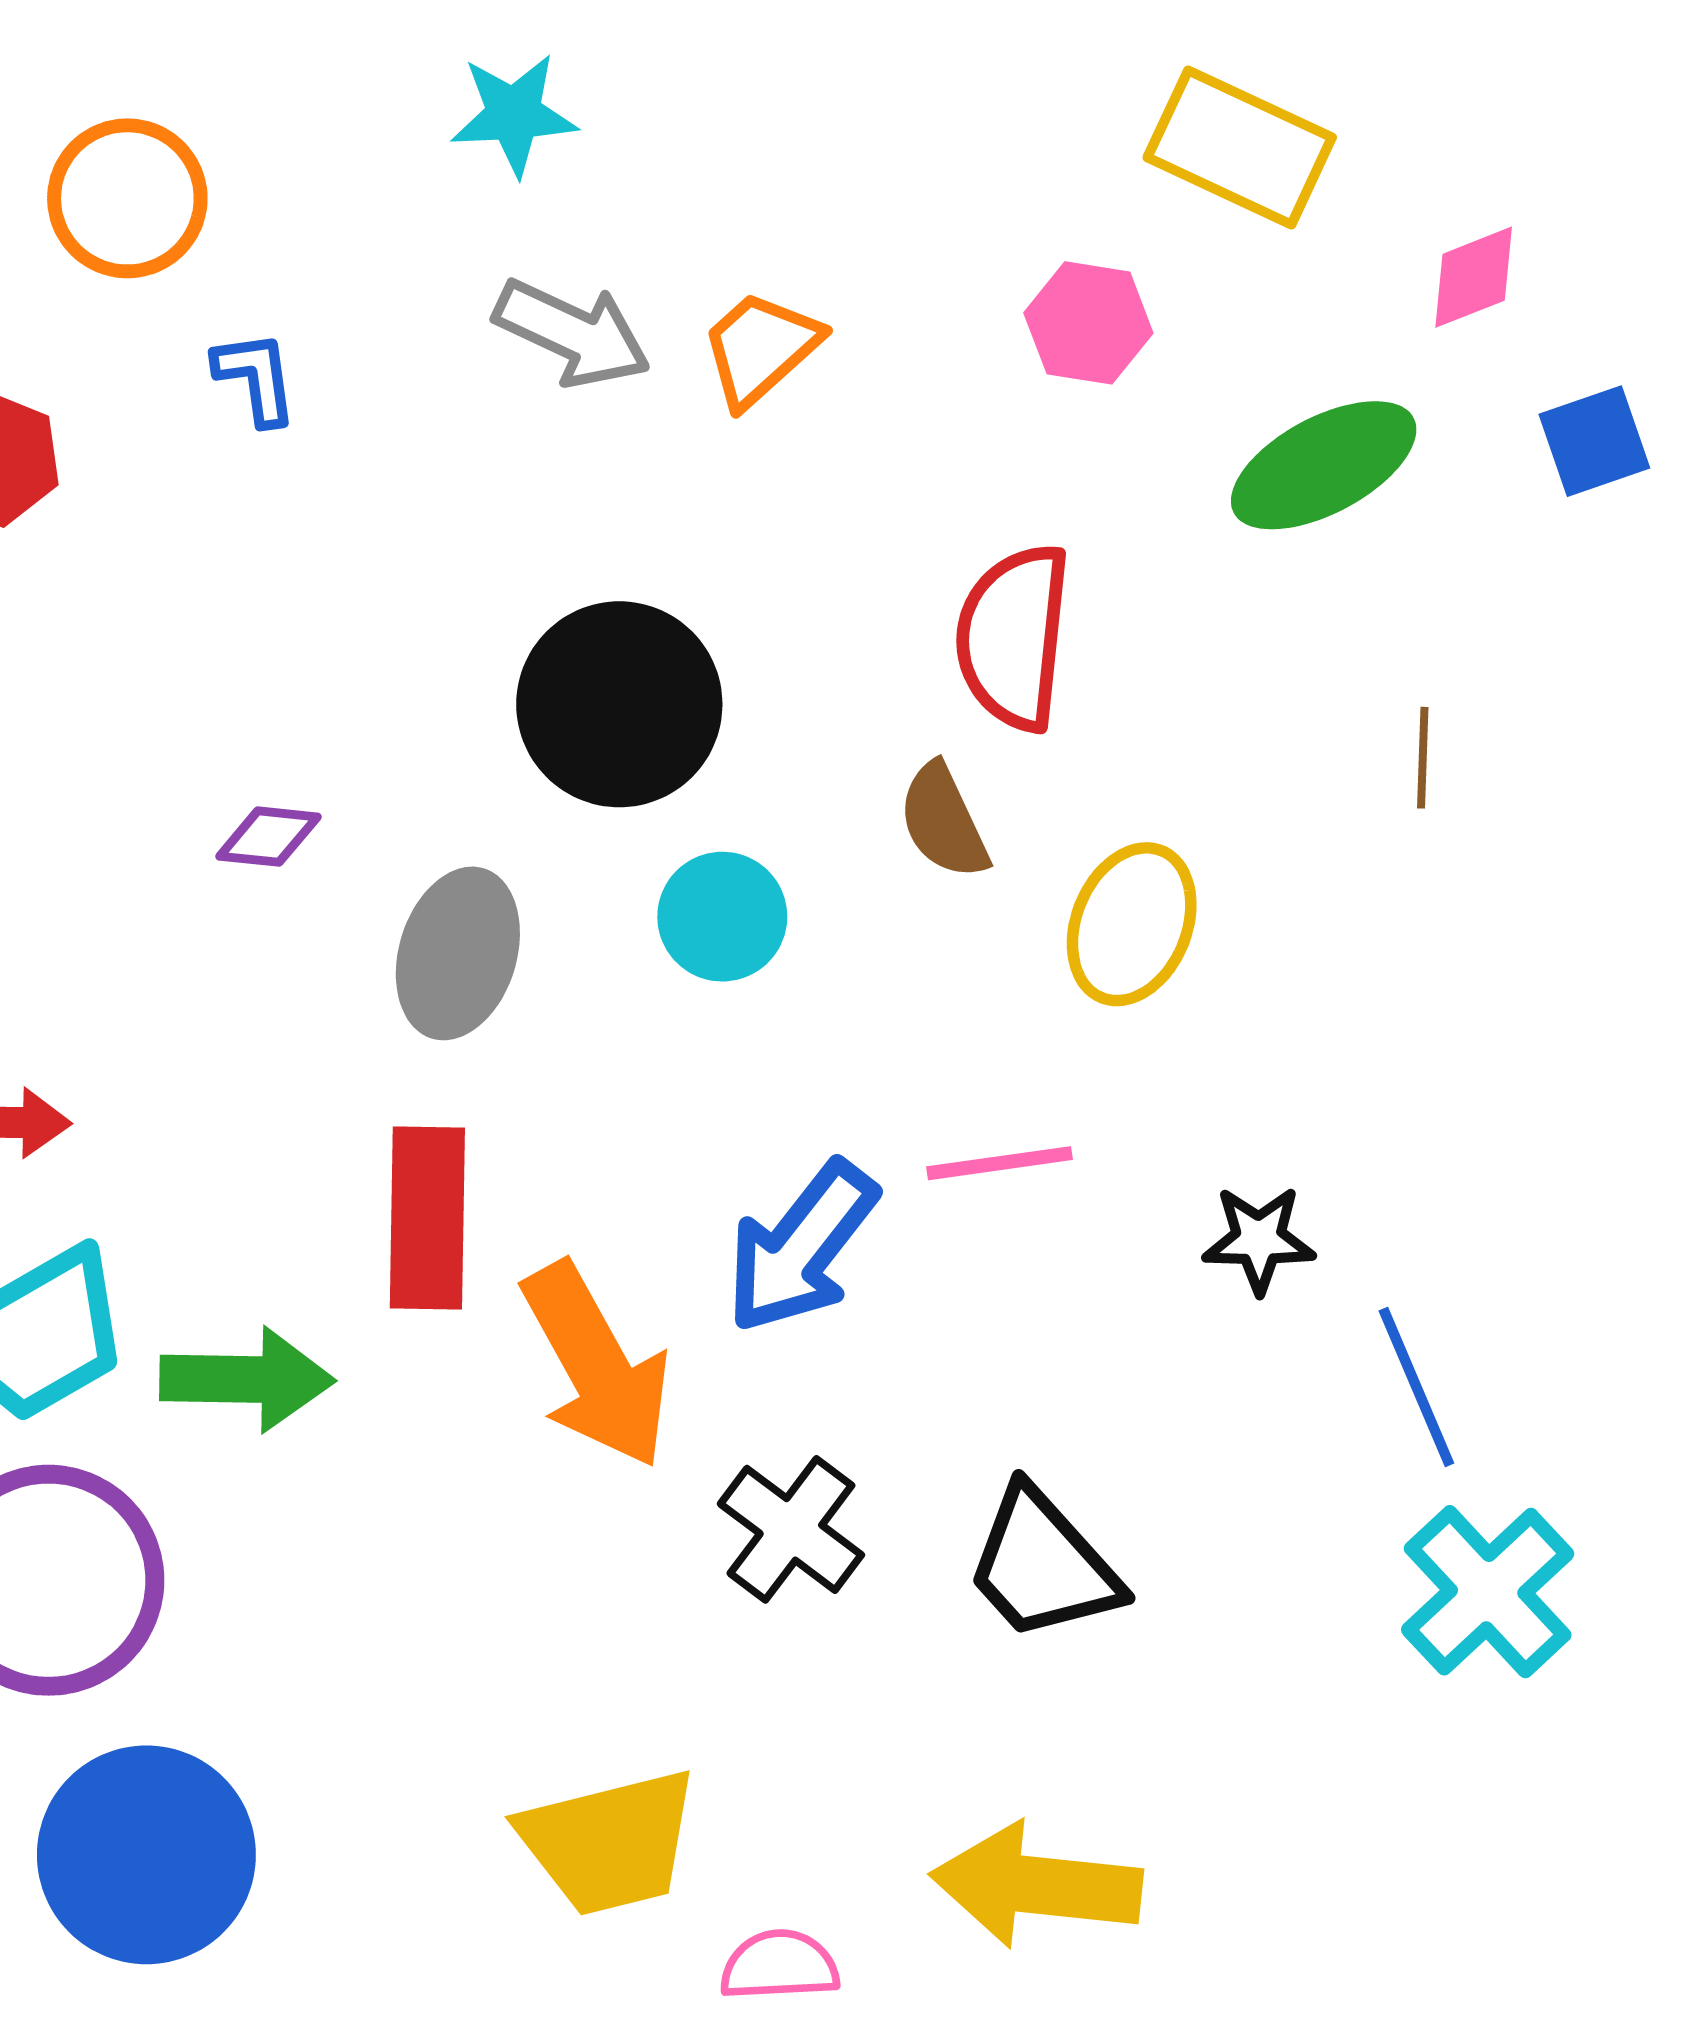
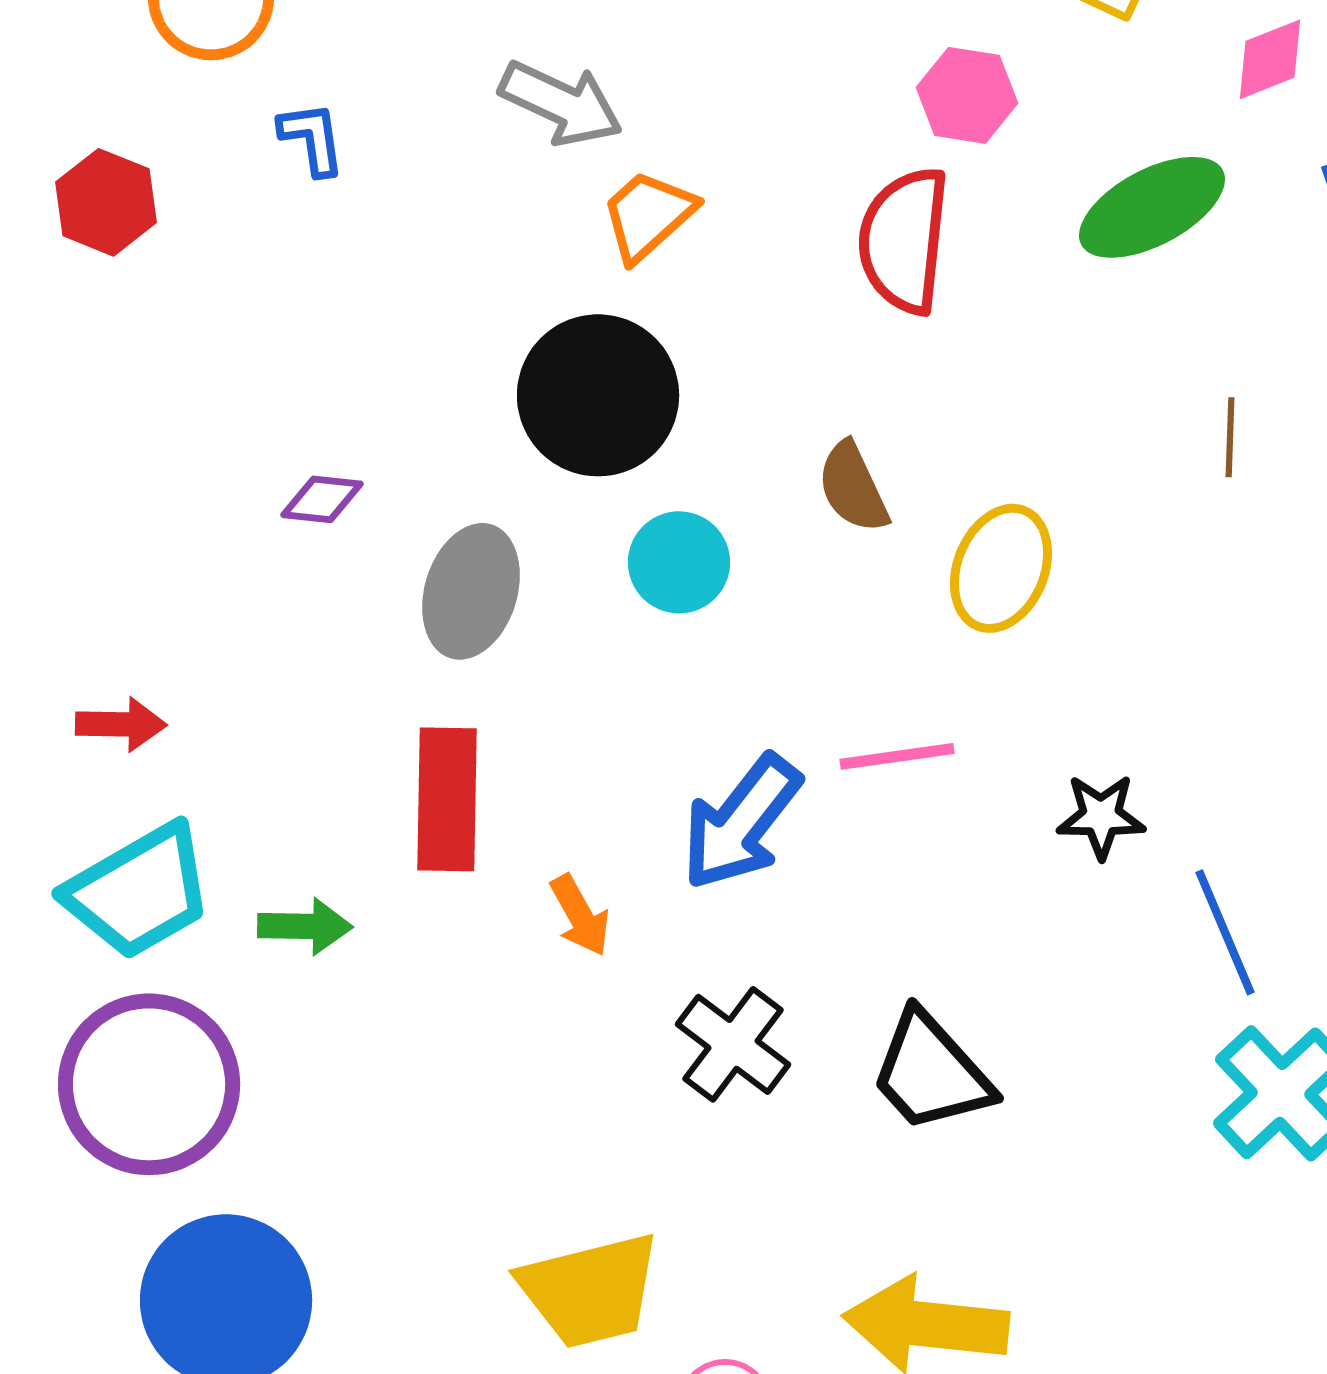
orange trapezoid: (760, 348) -> (648, 215), moved
red semicircle: (1013, 637) -> (904, 240), moved
orange arrow: (596, 1365) -> (580, 915), size x0.5
green arrow: (247, 1379) -> (305, 926), size x0.7

